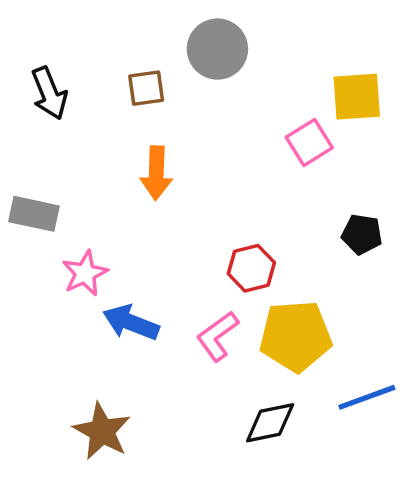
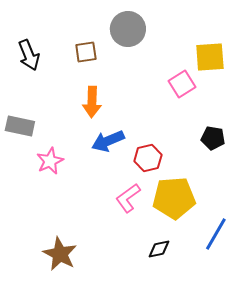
blue arrow: (131, 323) -> (108, 141), moved, turned -44
blue line: (367, 397) -> (216, 234), turned -40
black diamond: (270, 423) -> (159, 249), size x0.7

